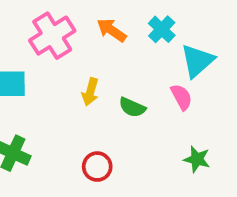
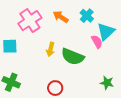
pink semicircle: (181, 97) -> (97, 42), moved
green semicircle: (132, 107) -> (73, 57), size x1.6

